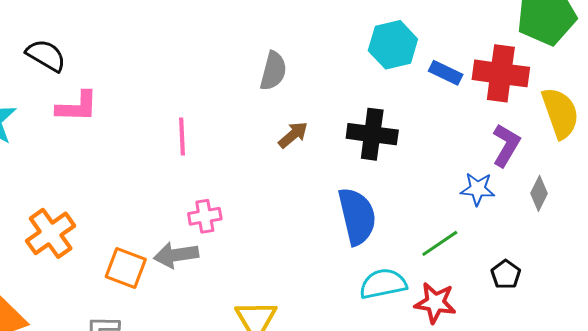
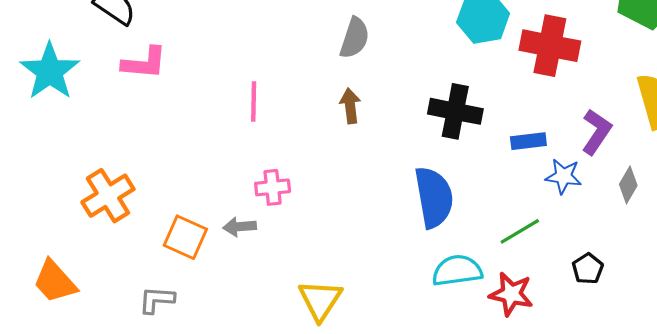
blue rectangle: (446, 73) -> (528, 141), moved, turned -36
red cross: (501, 73) -> (550, 46), moved
brown arrow: (293, 135) -> (350, 106), moved, turned -60
gray arrow: (176, 255) -> (240, 227), size x0.7

